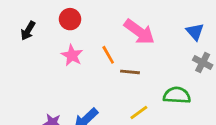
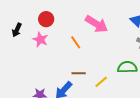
pink star: (72, 55) -> (40, 40), moved
brown line: (130, 72) -> (79, 73), moved

